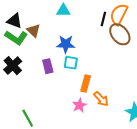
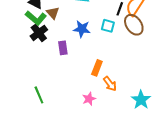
cyan square: (71, 63) -> (108, 26), moved
black cross: (13, 66) -> (39, 33), moved
pink star: (79, 105) -> (89, 99), moved

